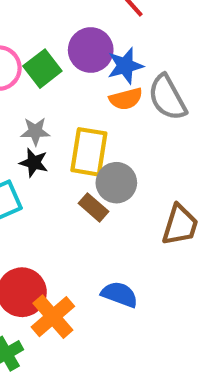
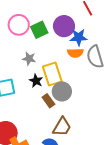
yellow rectangle: (89, 152) -> (52, 74), turned -40
black star: (34, 163) -> (36, 81), moved
brown trapezoid: (180, 225) -> (62, 127), moved

